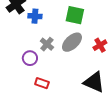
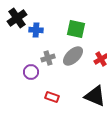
gray cross: (47, 44) -> (48, 58), turned 32
red rectangle: (42, 83) -> (52, 97), moved

